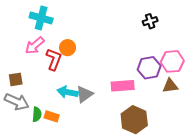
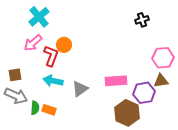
cyan cross: (41, 18) -> (39, 17), turned 35
purple hexagon: (149, 68) -> (144, 93), moved
cyan arrow: (68, 92) -> (53, 81), moved

